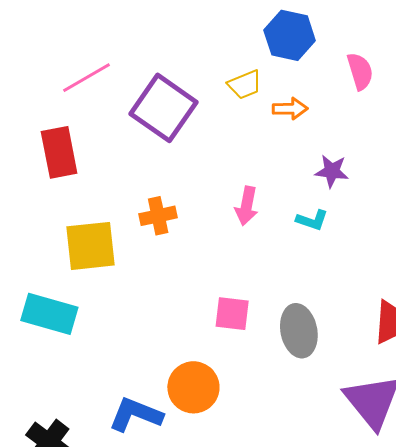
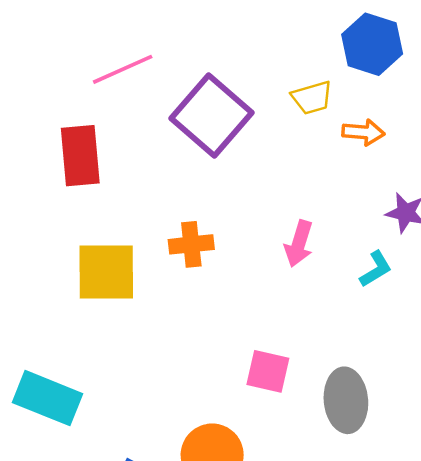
cyan L-shape: (312, 220) -> (376, 269), turned -56
cyan rectangle: (49, 314) -> (47, 398), moved

